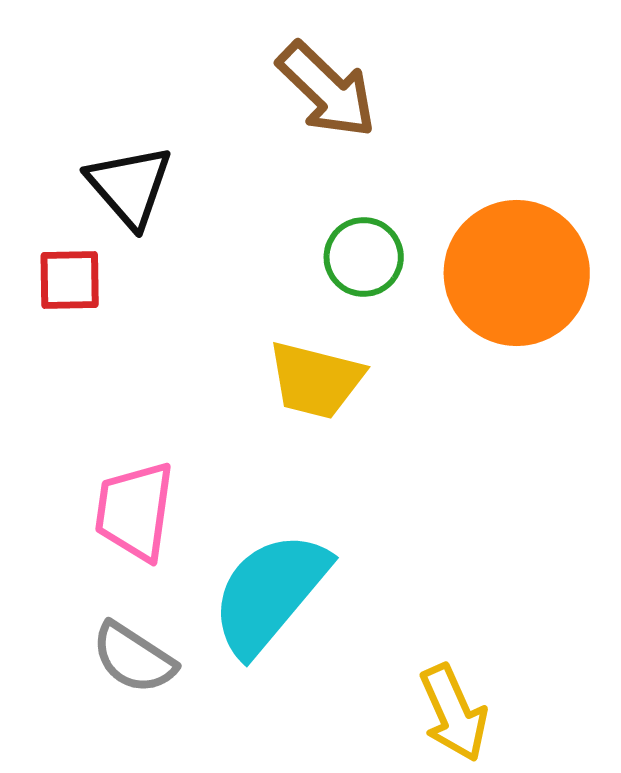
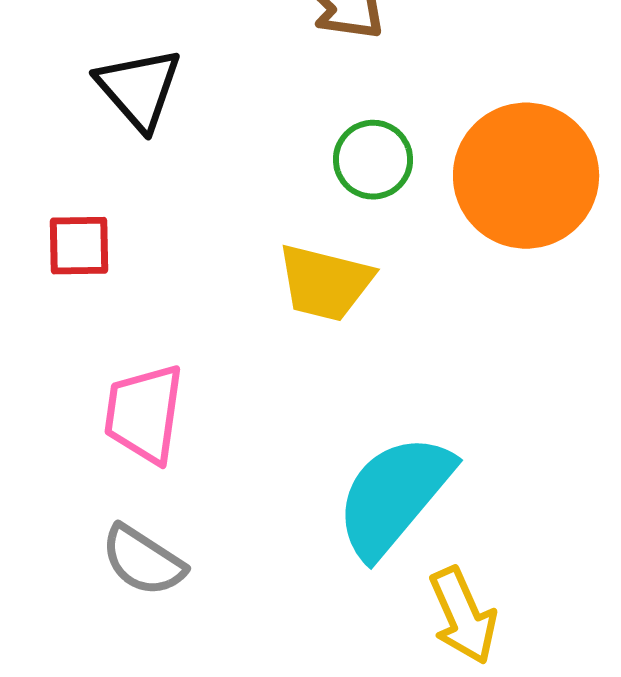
red square: (70, 280) -> (79, 246), moved
cyan semicircle: (270, 593) -> (394, 496), moved

